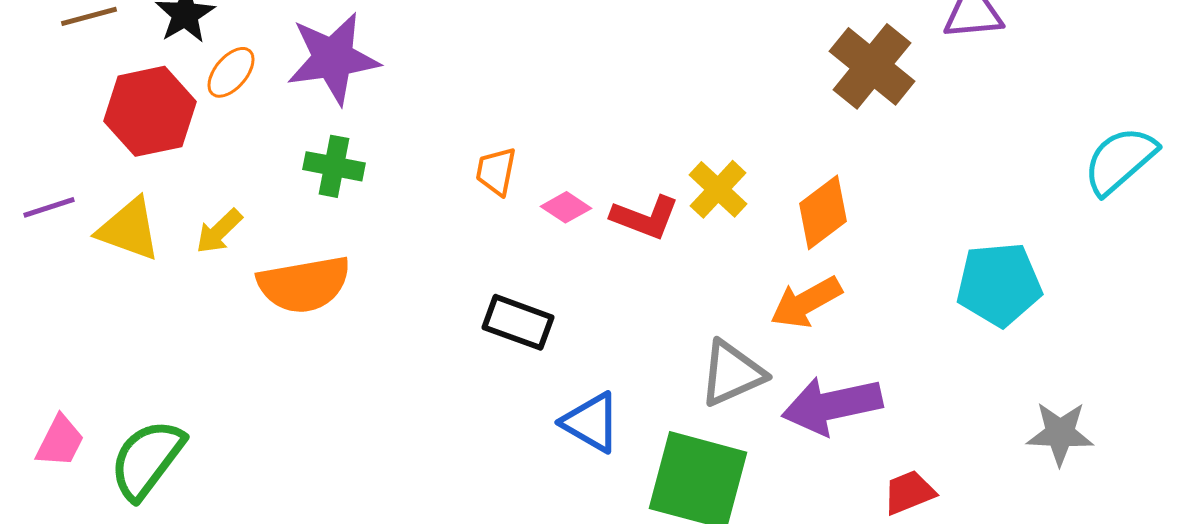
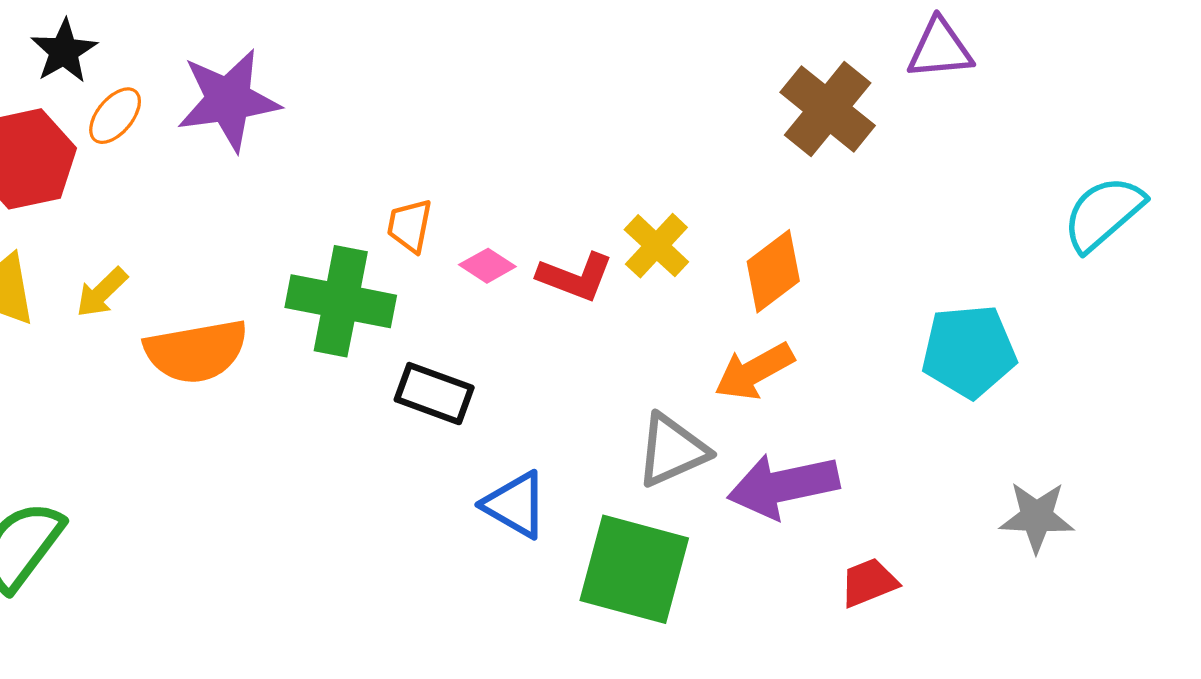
green cross: (334, 166) -> (341, 301), moved, size x1.6

